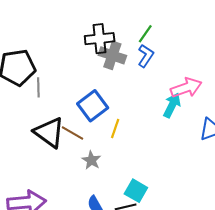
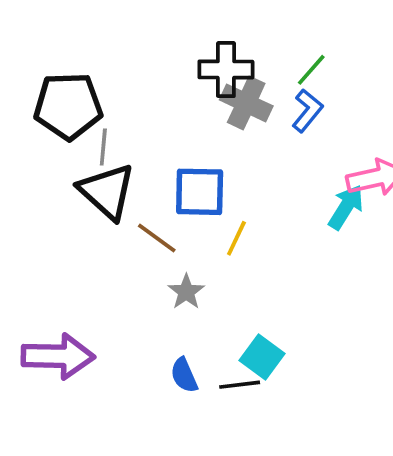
blue square: (93, 106) -> (200, 192), turned 32
black triangle: (49, 133) -> (107, 191), moved

